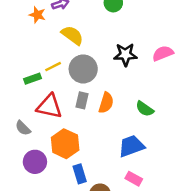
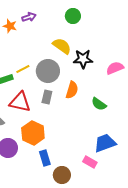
yellow semicircle: (72, 35) -> (62, 46), moved
pink semicircle: (163, 53) -> (115, 68), moved
orange semicircle: (106, 103) -> (72, 90), moved
blue trapezoid: (131, 146) -> (105, 143), moved

